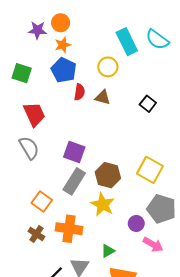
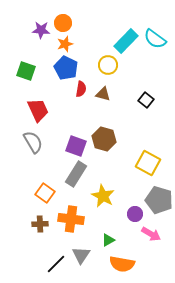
cyan rectangle: (127, 42) -> (126, 41), turned 70
brown hexagon: (108, 175) -> (104, 139), moved
brown cross: (36, 234) -> (40, 224), turned -35

